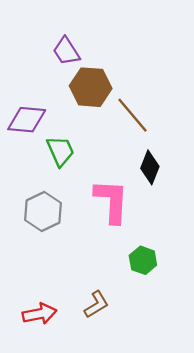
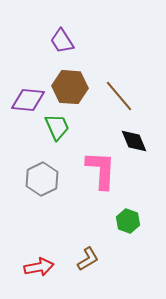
brown hexagon: (91, 87) -> (70, 87), moved
black diamond: (150, 167) -> (134, 141), turned -44

